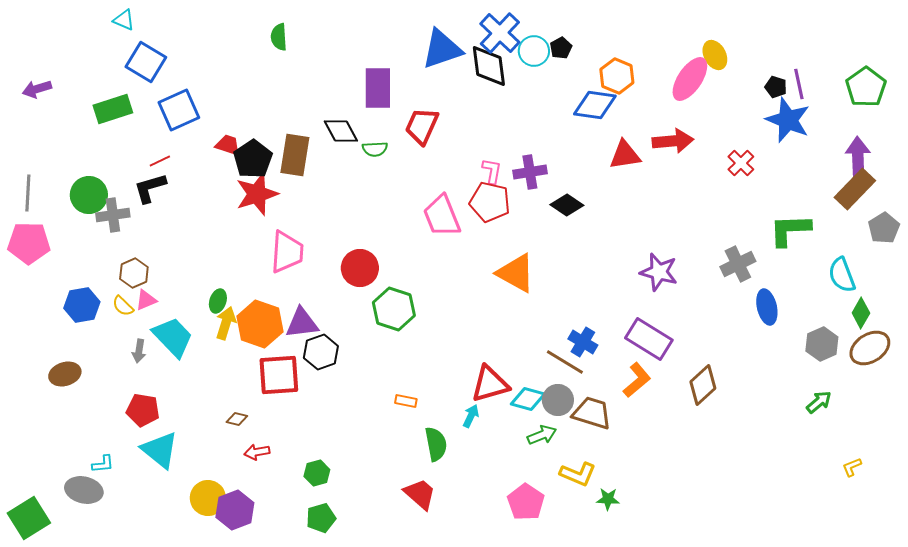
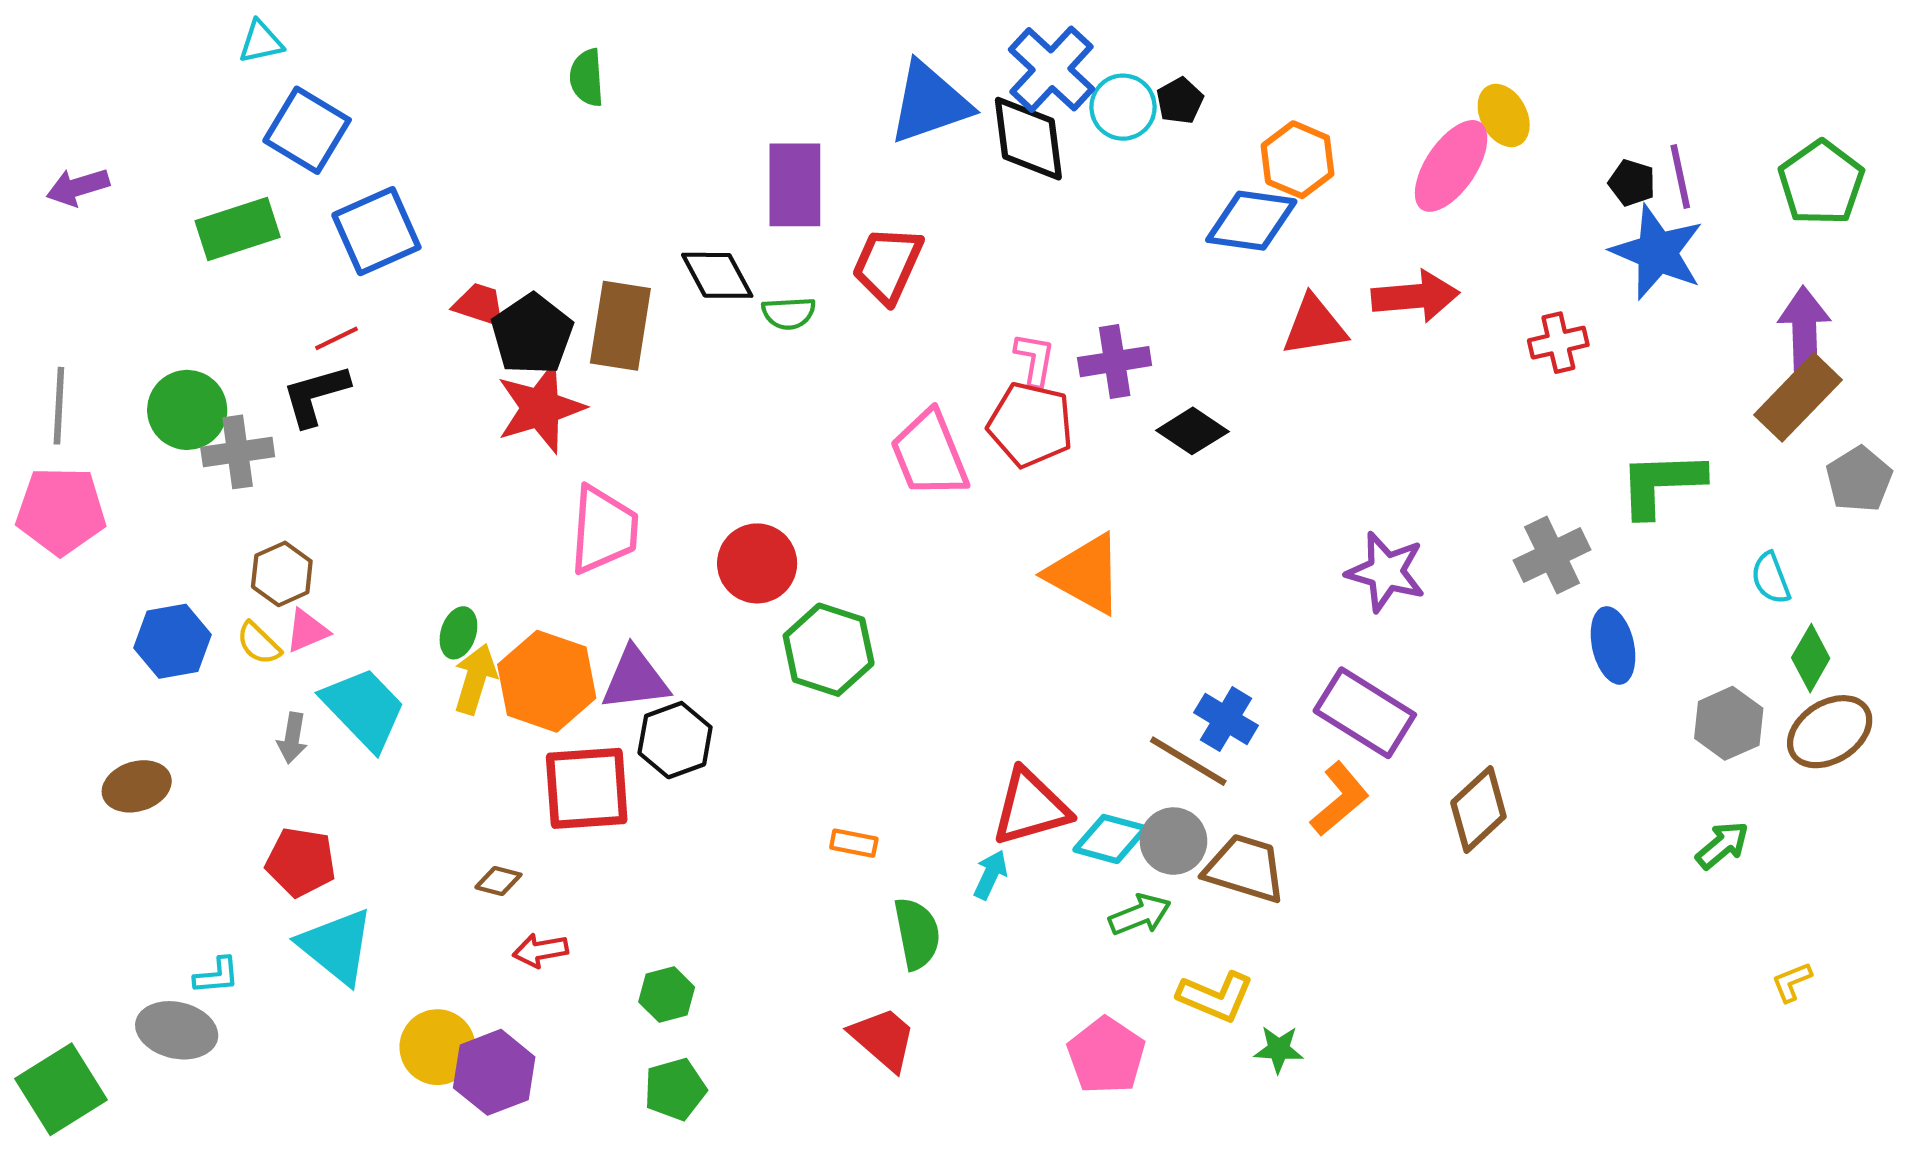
cyan triangle: (124, 20) -> (261, 42), turned -35
red cross: (741, 163) -> (1558, 343), turned 32
cyan semicircle: (842, 275) -> (1771, 578), size x0.7

